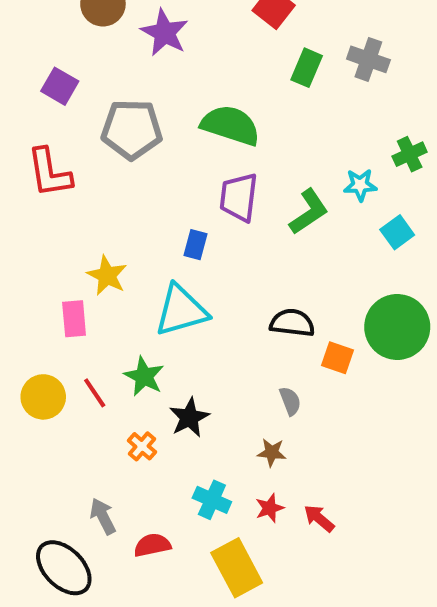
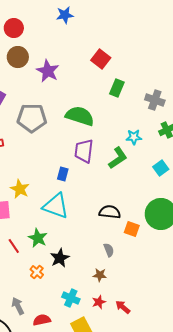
gray cross: (368, 59) -> (155, 100), moved
cyan star: (360, 185) -> (134, 137), moved
cyan triangle: (181, 310) -> (56, 206), turned 36

